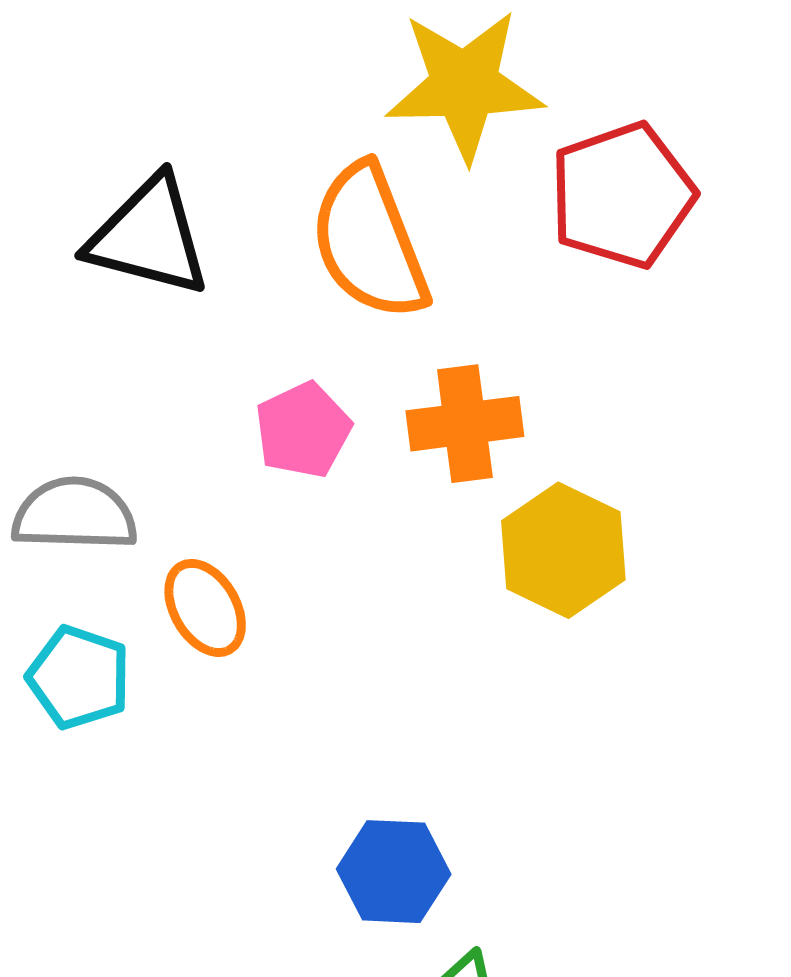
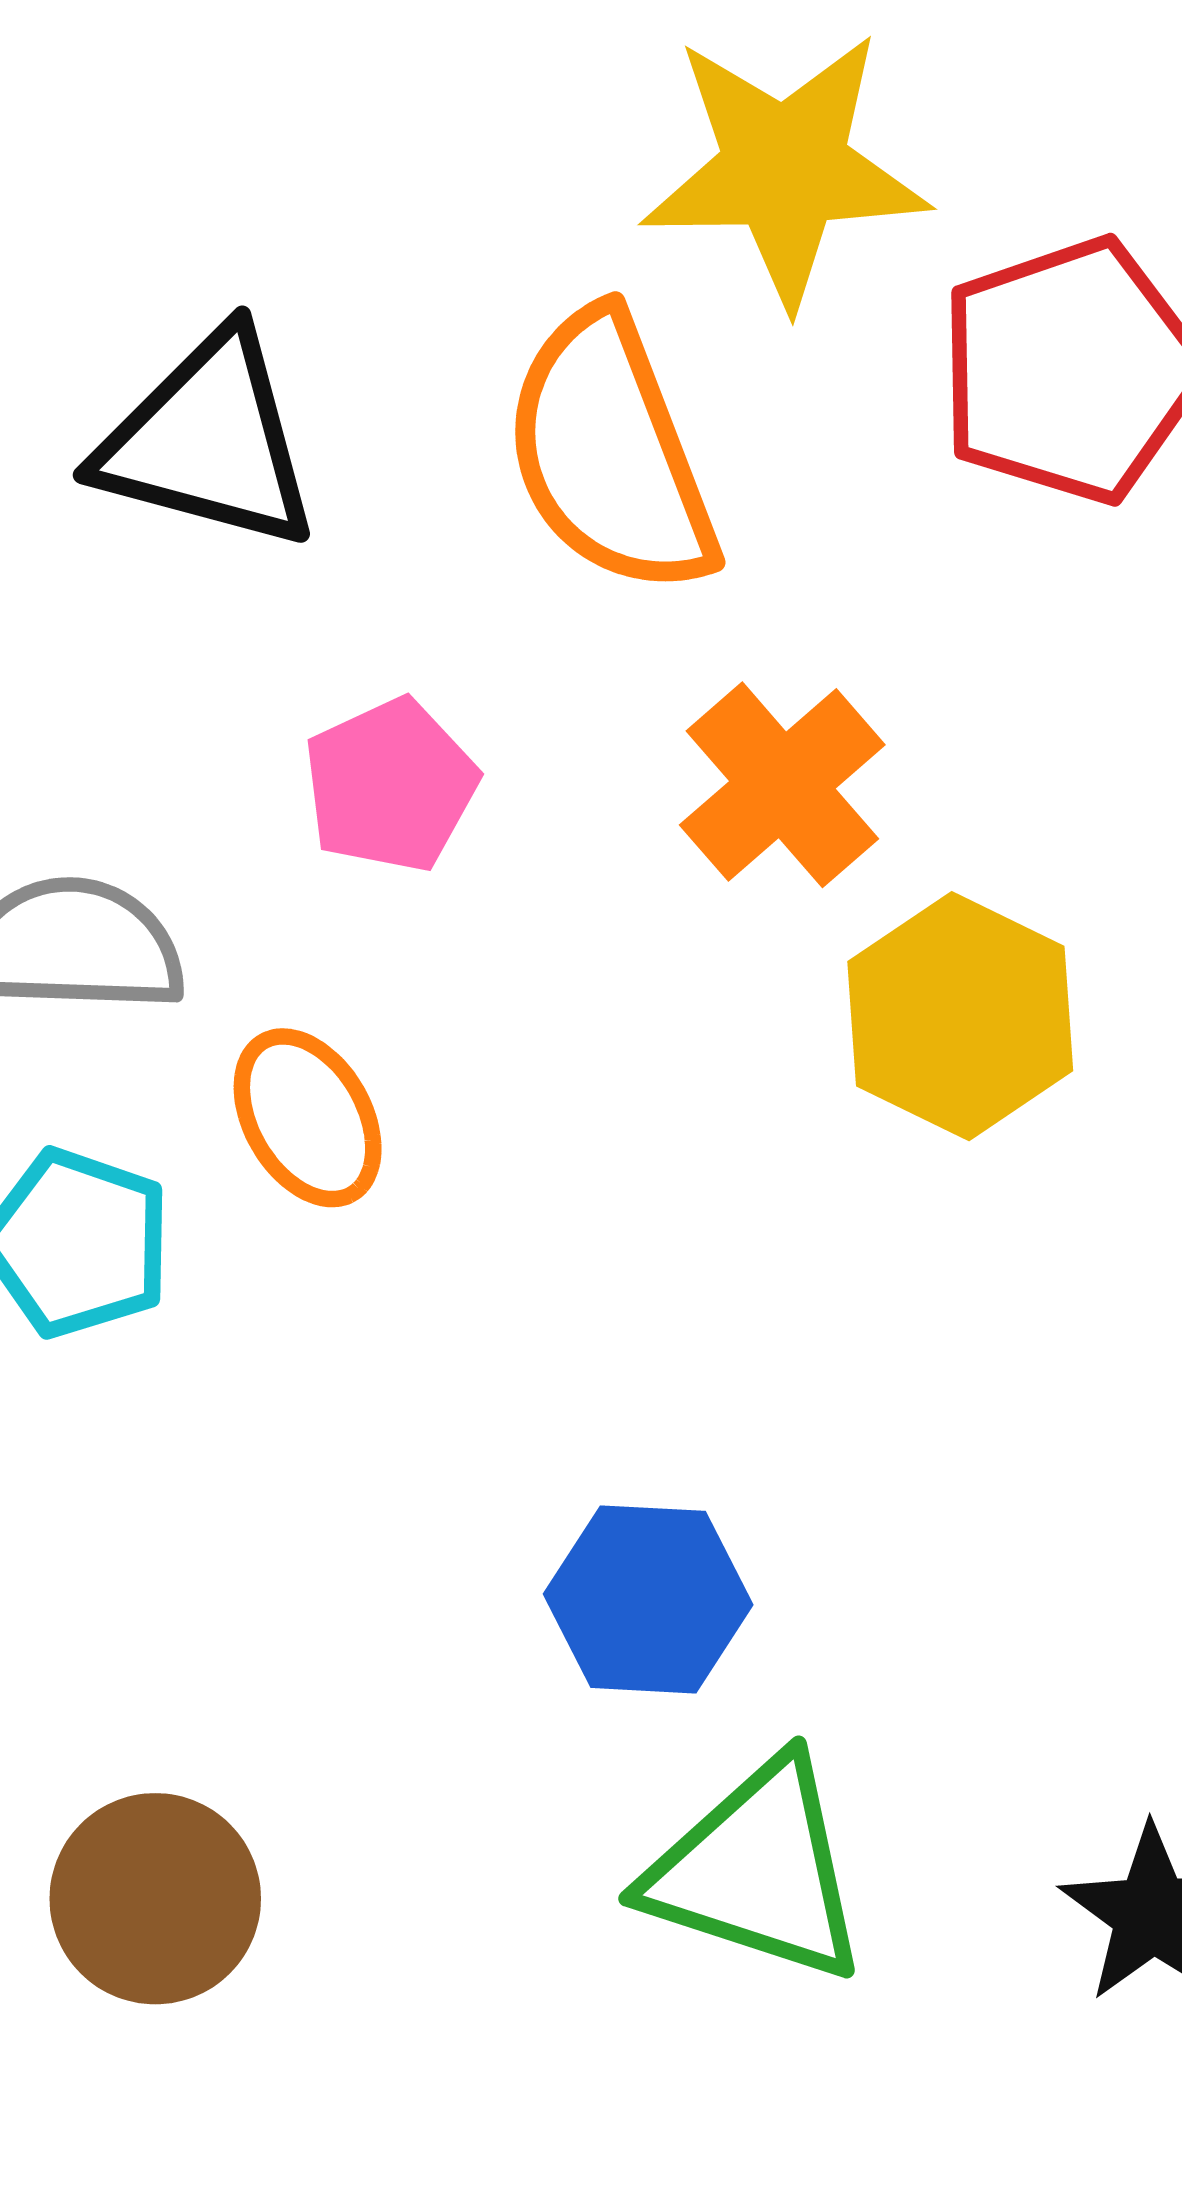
orange cross: (465, 424) -> (782, 785), turned -34
pink pentagon: (303, 430) -> (390, 785), moved

